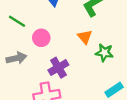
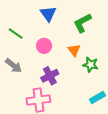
pink circle: (41, 38) -> (44, 46), moved
gray arrow: (16, 58) -> (14, 66), turned 48

